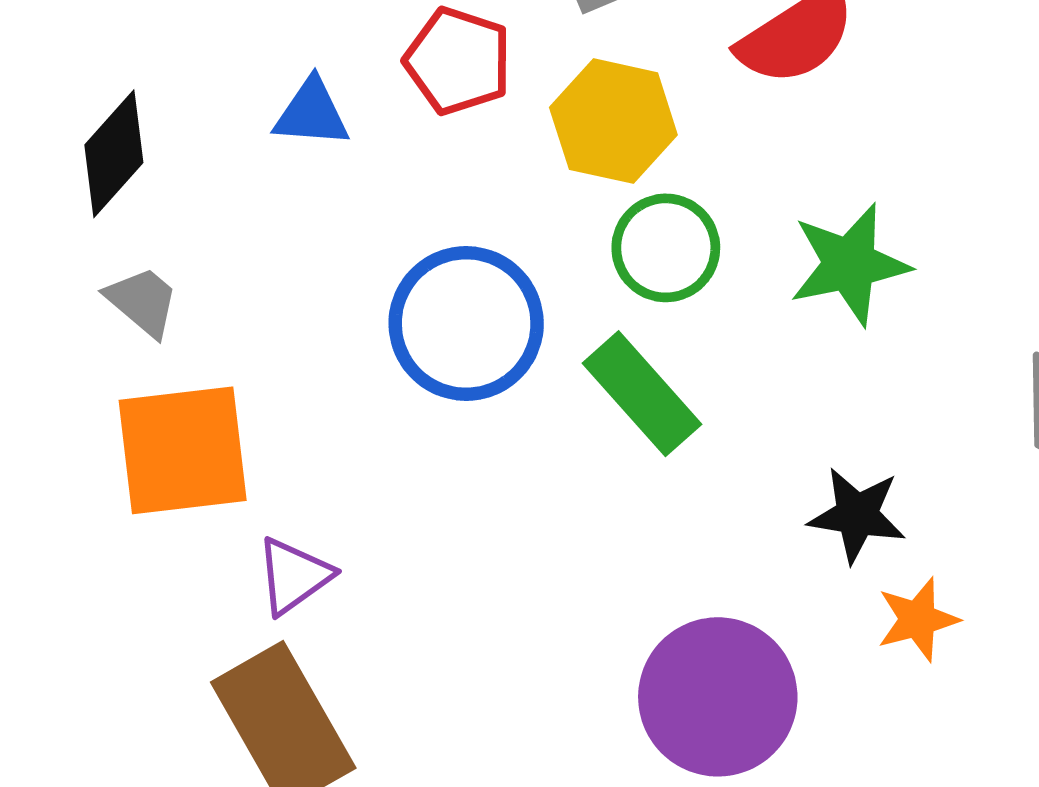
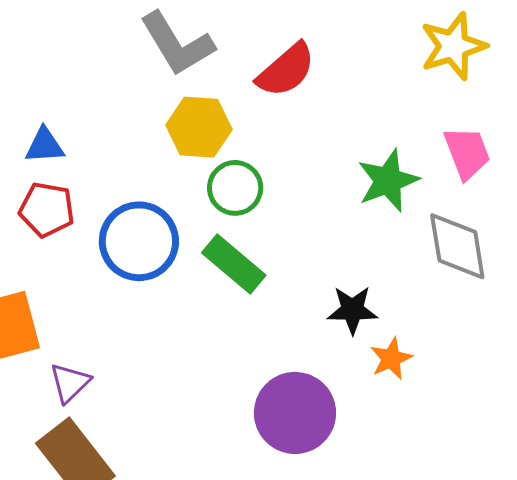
red pentagon: (458, 61) -> (47, 209), moved
green star: (850, 264) -> (388, 181), moved

